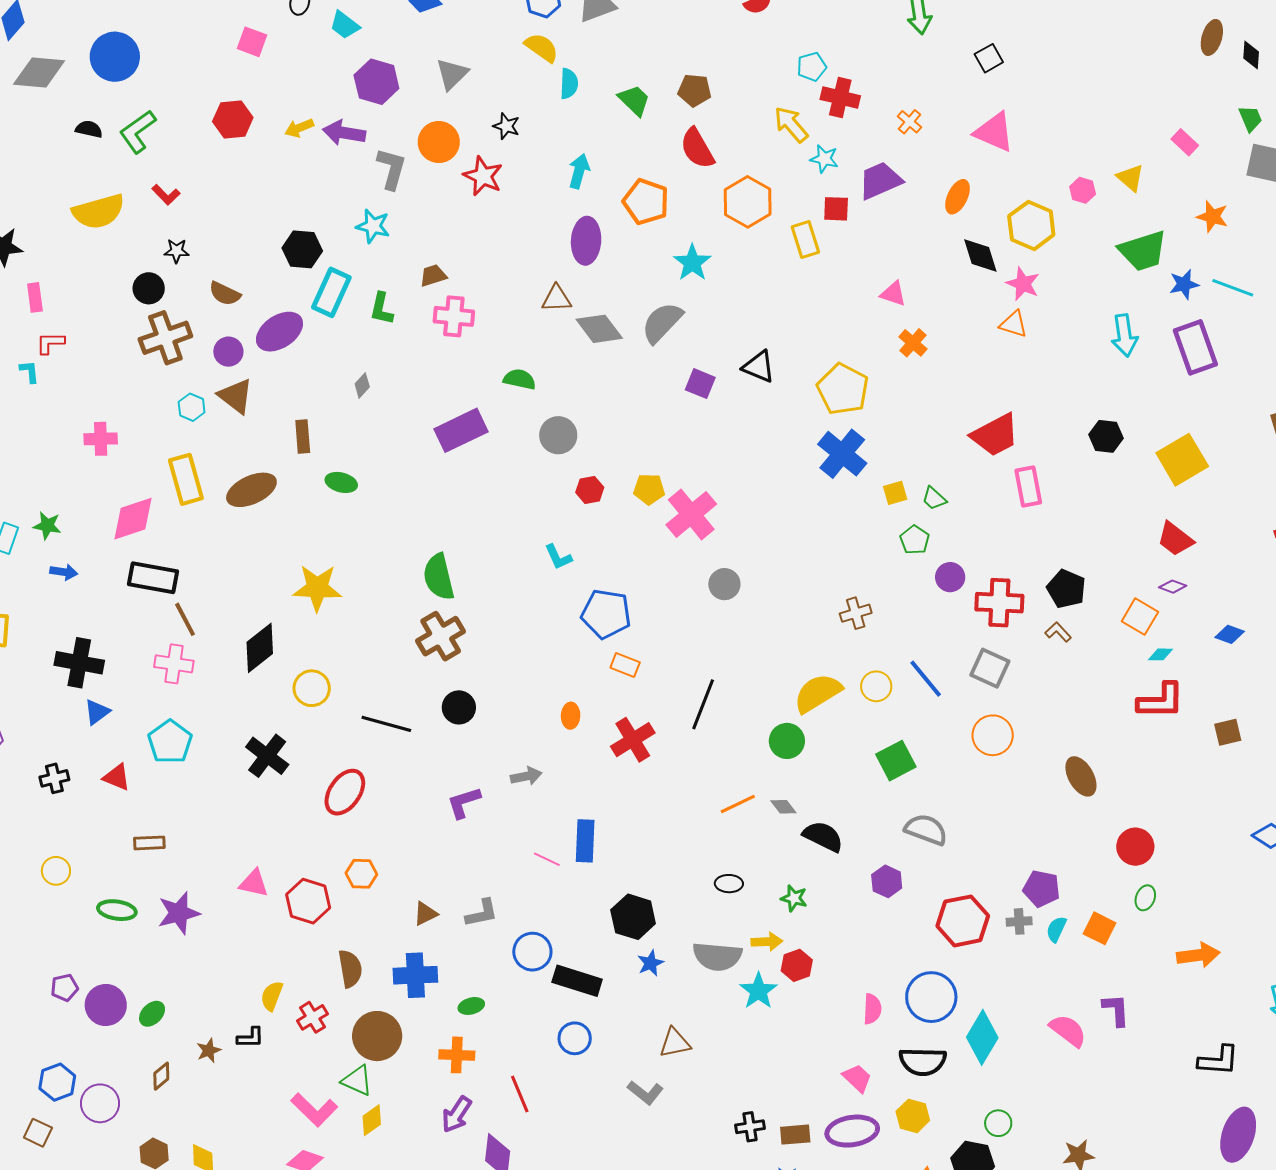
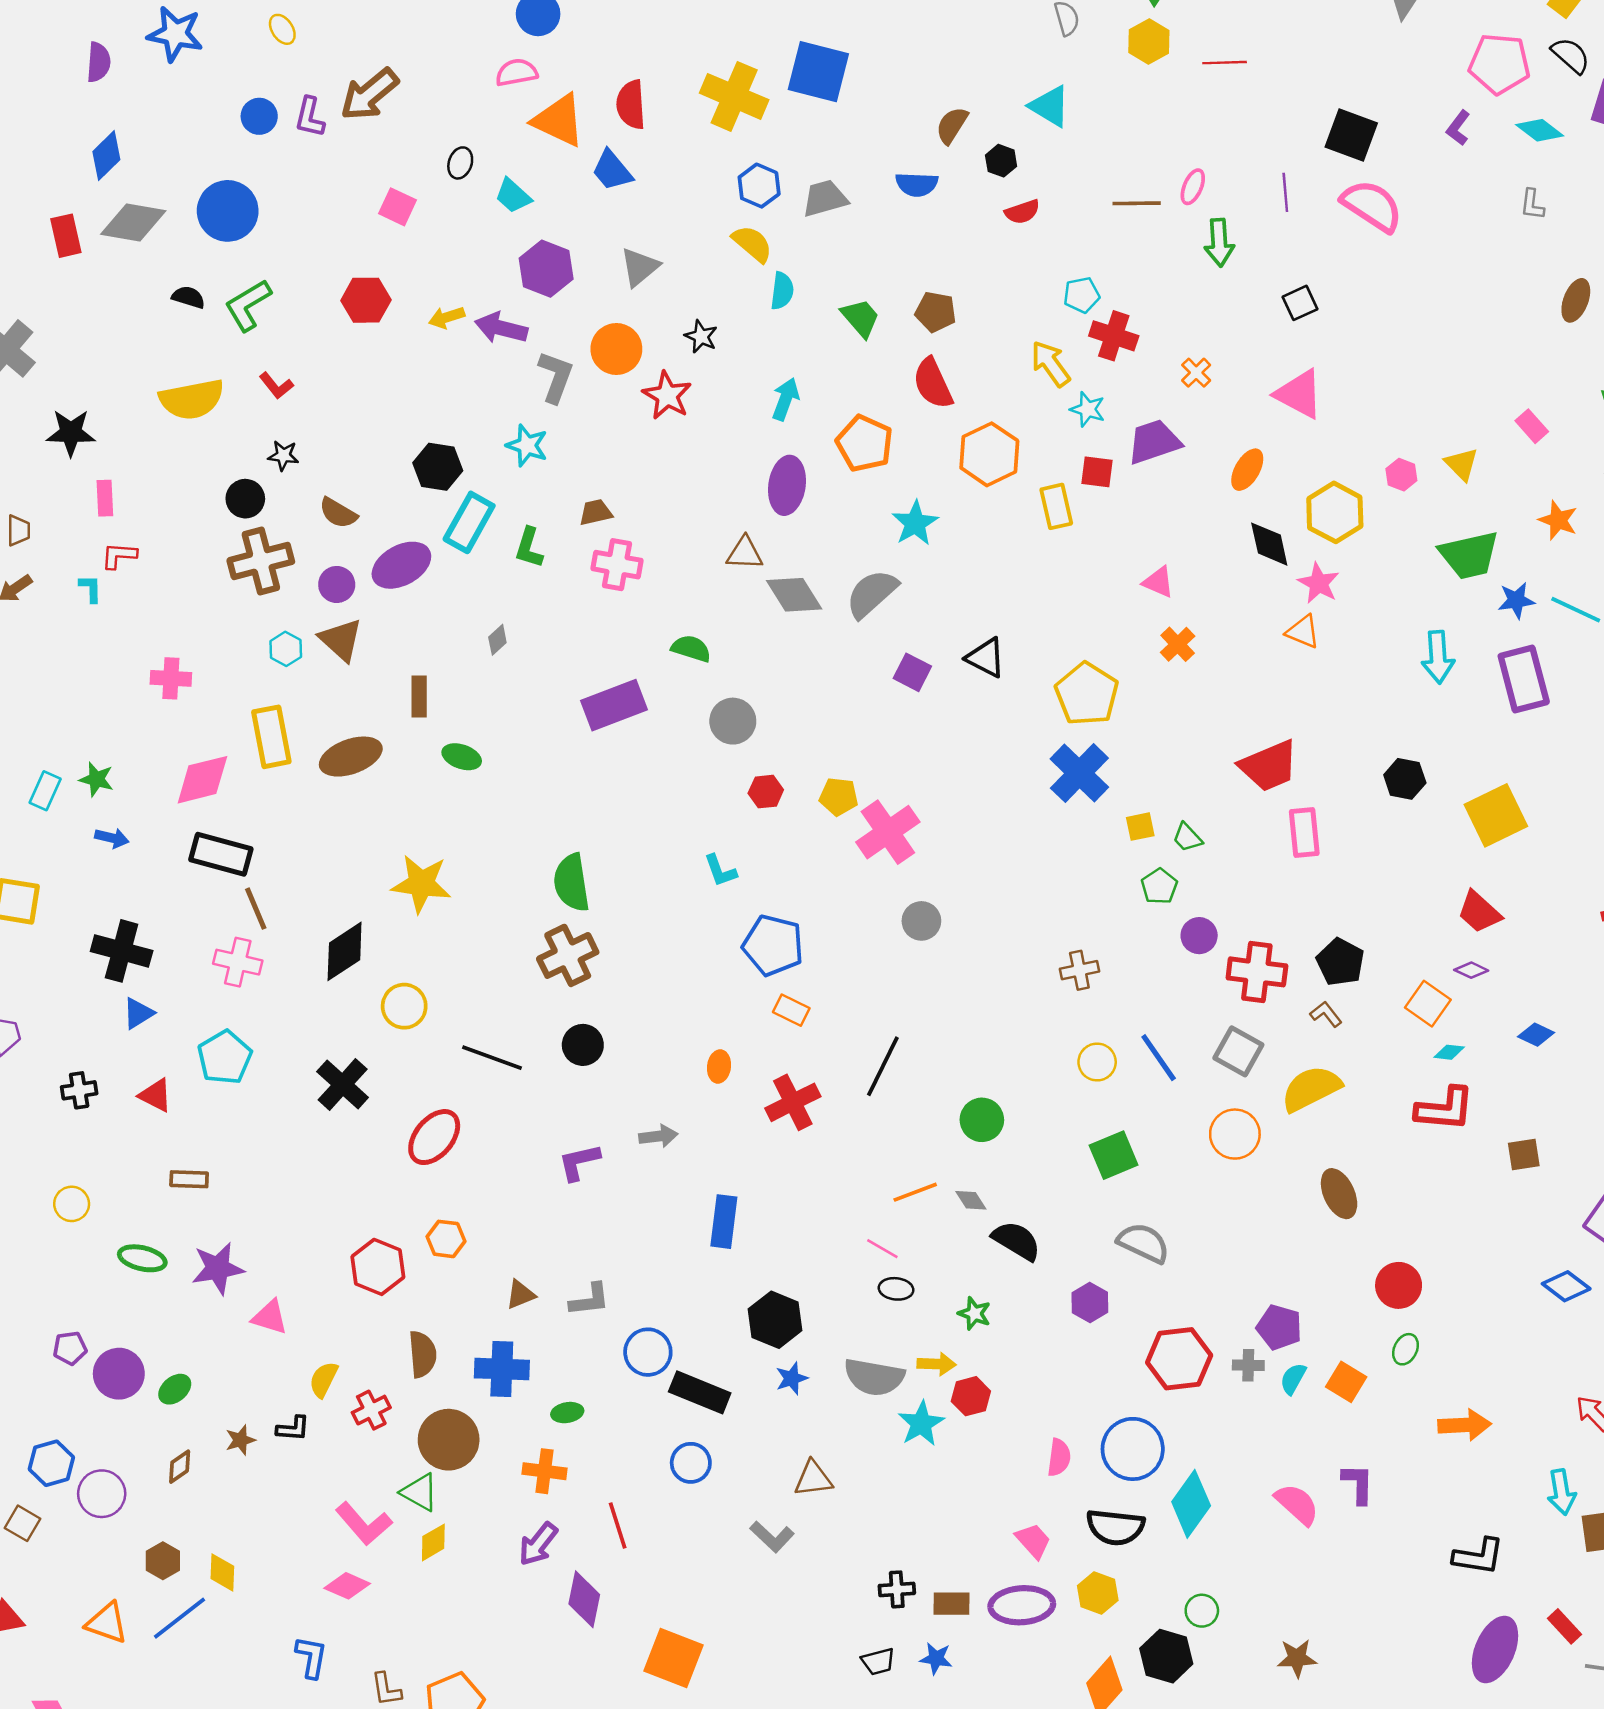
yellow semicircle: (818, 693) -> (1311, 1089), moved
pink line: (547, 859) -> (882, 1249), moved
pink triangle: (254, 883) -> (270, 1317), moved

